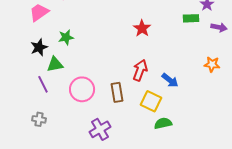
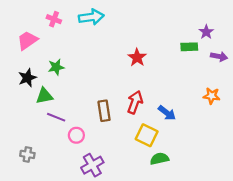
purple line: (43, 84) -> (56, 117), moved, turned -42
pink circle: (82, 89) -> (76, 135), moved, size x0.6
brown rectangle: (117, 92) -> (104, 111), moved

